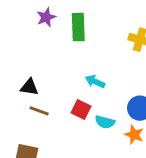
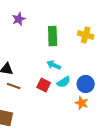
green rectangle: (78, 27) -> (53, 36), moved
cyan semicircle: (105, 122) -> (64, 82), moved, turned -48

